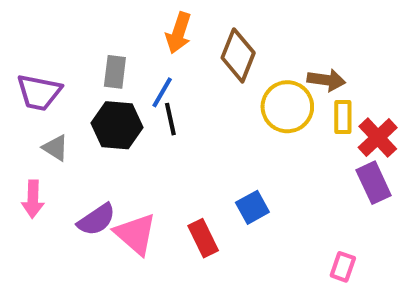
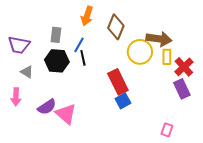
brown arrow: (326, 80) -> (159, 39), size x1.4
red rectangle: (203, 238) -> (118, 82), moved, size x1.4

